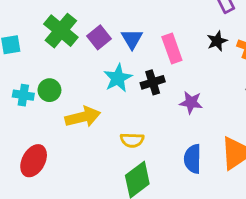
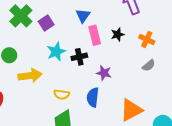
blue triangle: (132, 39) -> (83, 16), moved
black star: (217, 41) -> (118, 34), moved
blue semicircle: (193, 159) -> (93, 97), moved

